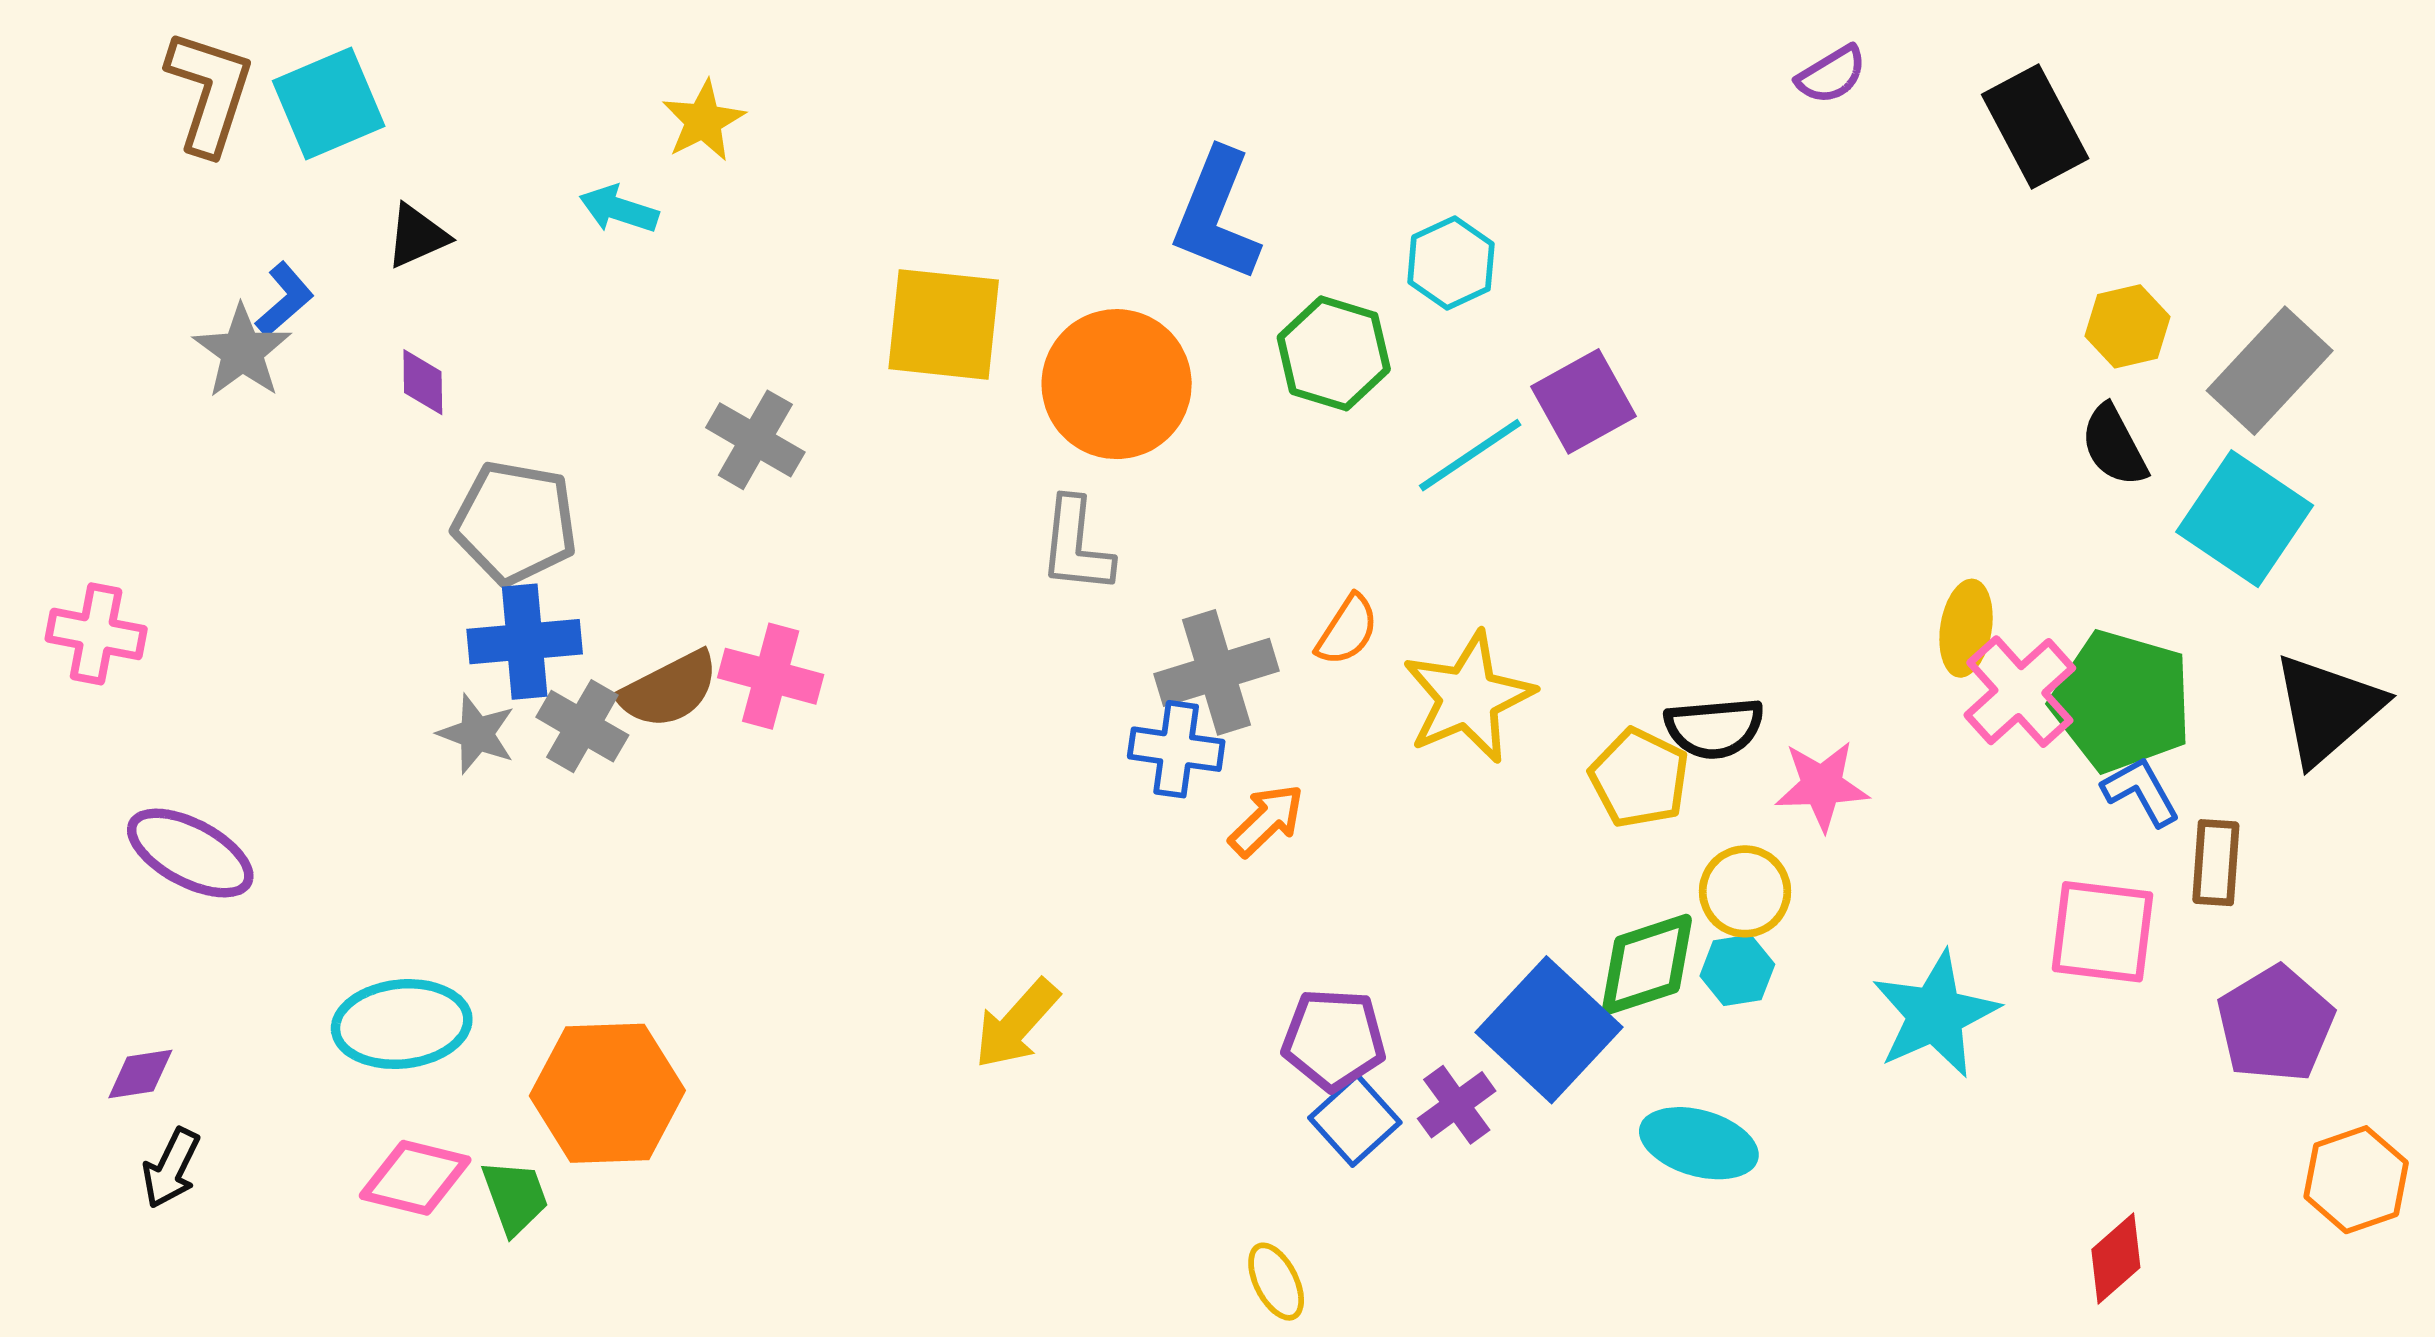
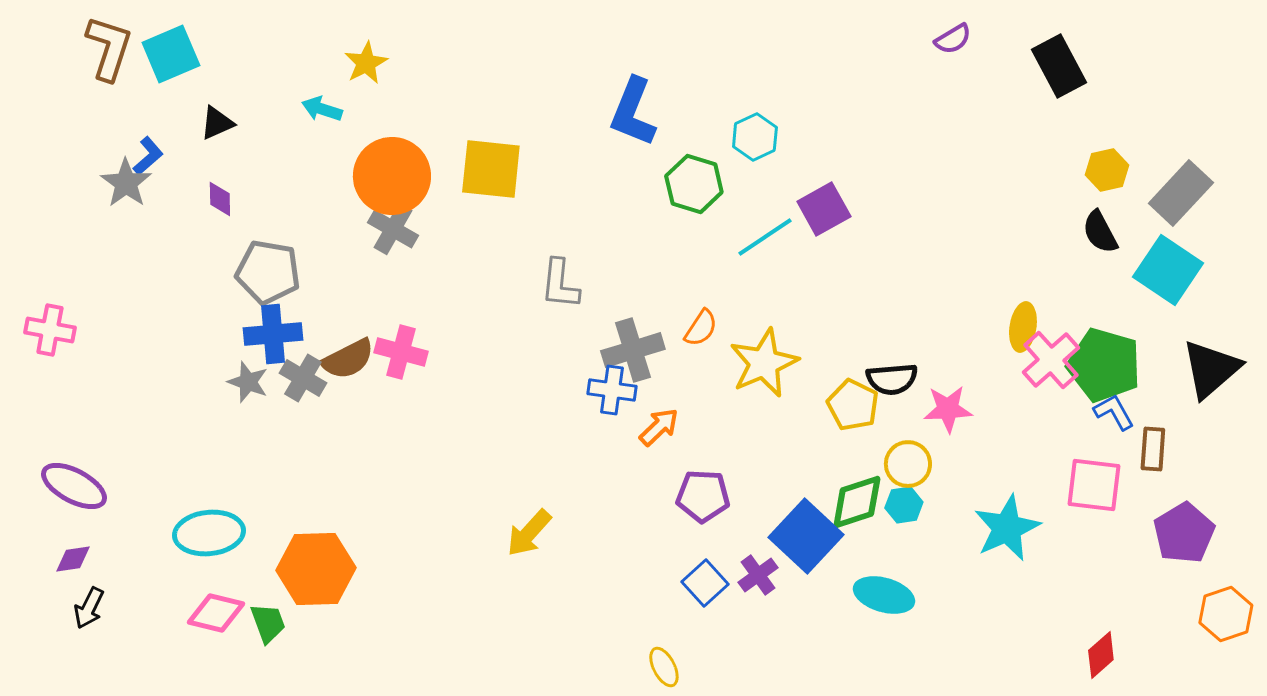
orange circle: (1117, 384) -> (392, 176), moved
purple ellipse: (190, 853) -> (74, 486), moved
purple pentagon: (1334, 1039) -> (703, 496), moved

